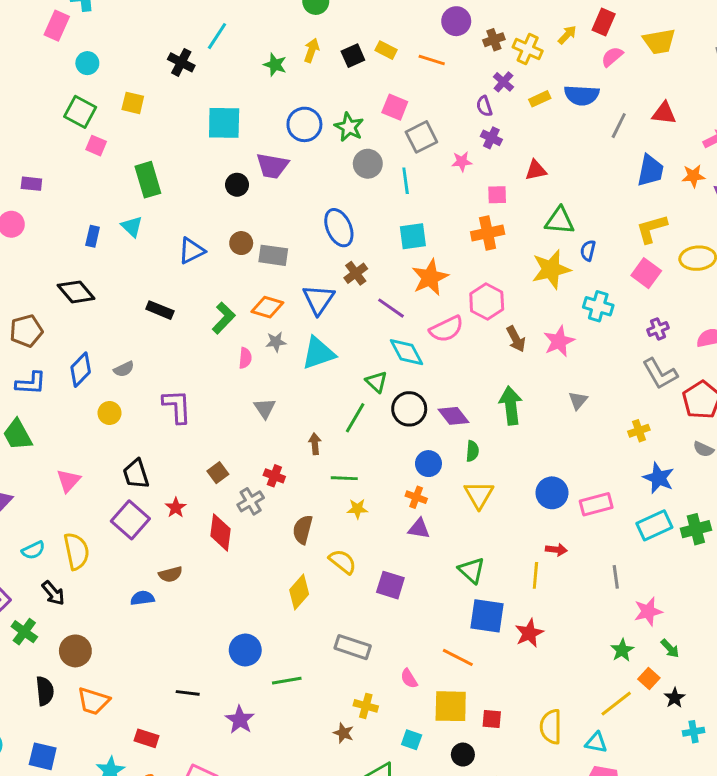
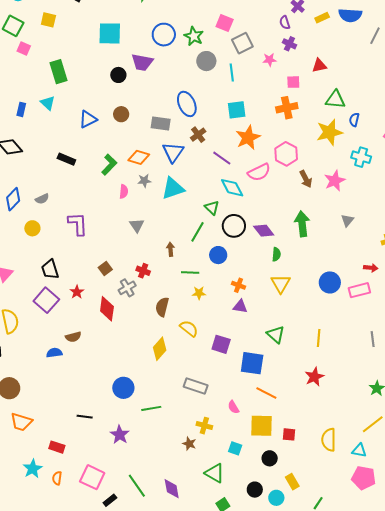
gray rectangle: (273, 255) -> (161, 123), moved
blue circle: (428, 464) -> (218, 255), moved
red arrow: (556, 550) -> (371, 268), moved
blue square: (487, 616) -> (252, 363), moved

